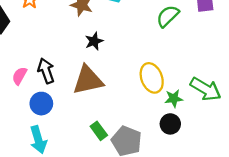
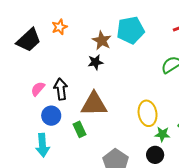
black star: (94, 41) -> (95, 62), moved
green rectangle: (99, 131) -> (79, 129), moved

